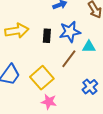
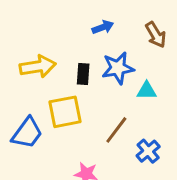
brown line: (69, 59) -> (116, 130), moved
yellow square: (42, 78) -> (65, 112), moved, turned 30

